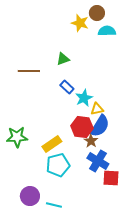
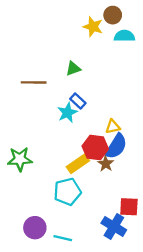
cyan star: (84, 98) -> (67, 113), moved
yellow rectangle: (52, 144) -> (78, 164), moved
blue cross: (98, 161) -> (114, 226), moved

